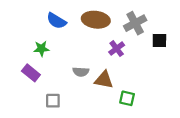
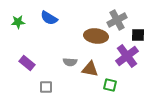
brown ellipse: (96, 20) -> (96, 36), moved
green star: (41, 49) -> (18, 22), moved
purple cross: (117, 49) -> (127, 56), moved, size x1.6

